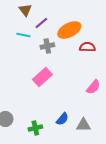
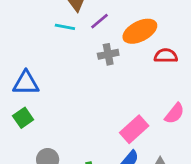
cyan line: (23, 35) -> (65, 27), moved
pink rectangle: (42, 77) -> (134, 129), moved

